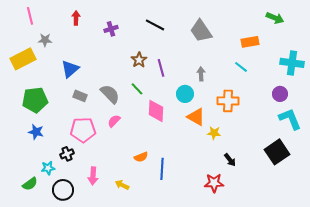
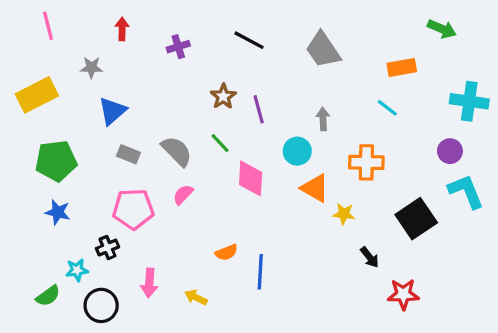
gray star: (45, 40) -> (91, 68), moved
black square: (277, 152) -> (416, 219), moved
red star: (214, 183) -> (403, 294), moved

